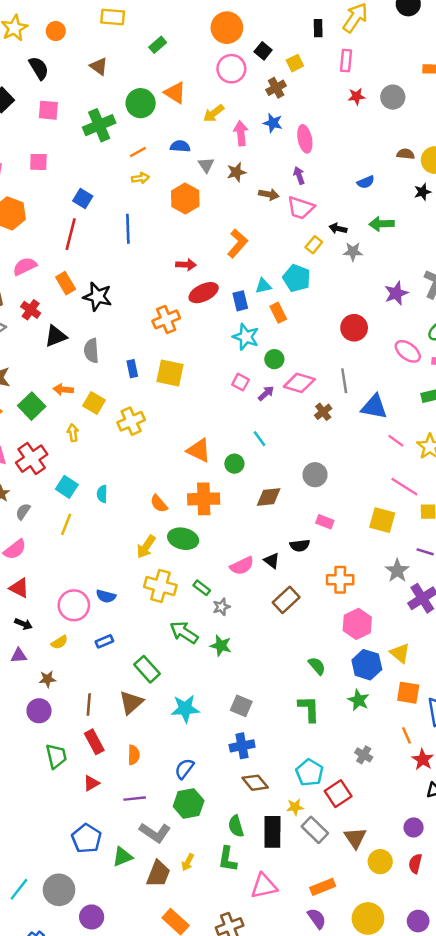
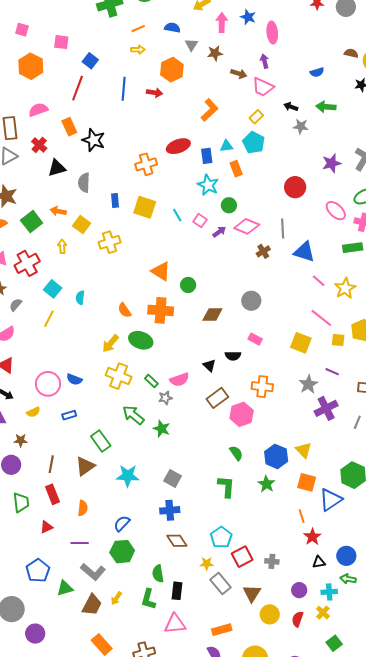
pink square: (38, 162) -> (61, 42), moved
yellow rectangle: (314, 245) -> (256, 117), moved
red arrow: (186, 265) -> (154, 93), moved
cyan line: (259, 439) -> (177, 215), moved
pink semicircle: (242, 566) -> (179, 380), moved
pink hexagon: (357, 624) -> (242, 414), moved
gray cross: (364, 755) -> (272, 561), moved, turned -32
black rectangle: (272, 832) -> (177, 591), moved, size x0.7

